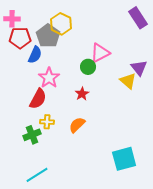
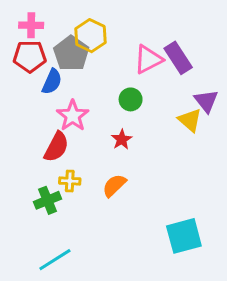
purple rectangle: (138, 18) -> (178, 58), moved
pink cross: (12, 19) -> (31, 25), moved
pink triangle: (100, 53) -> (148, 59), moved

